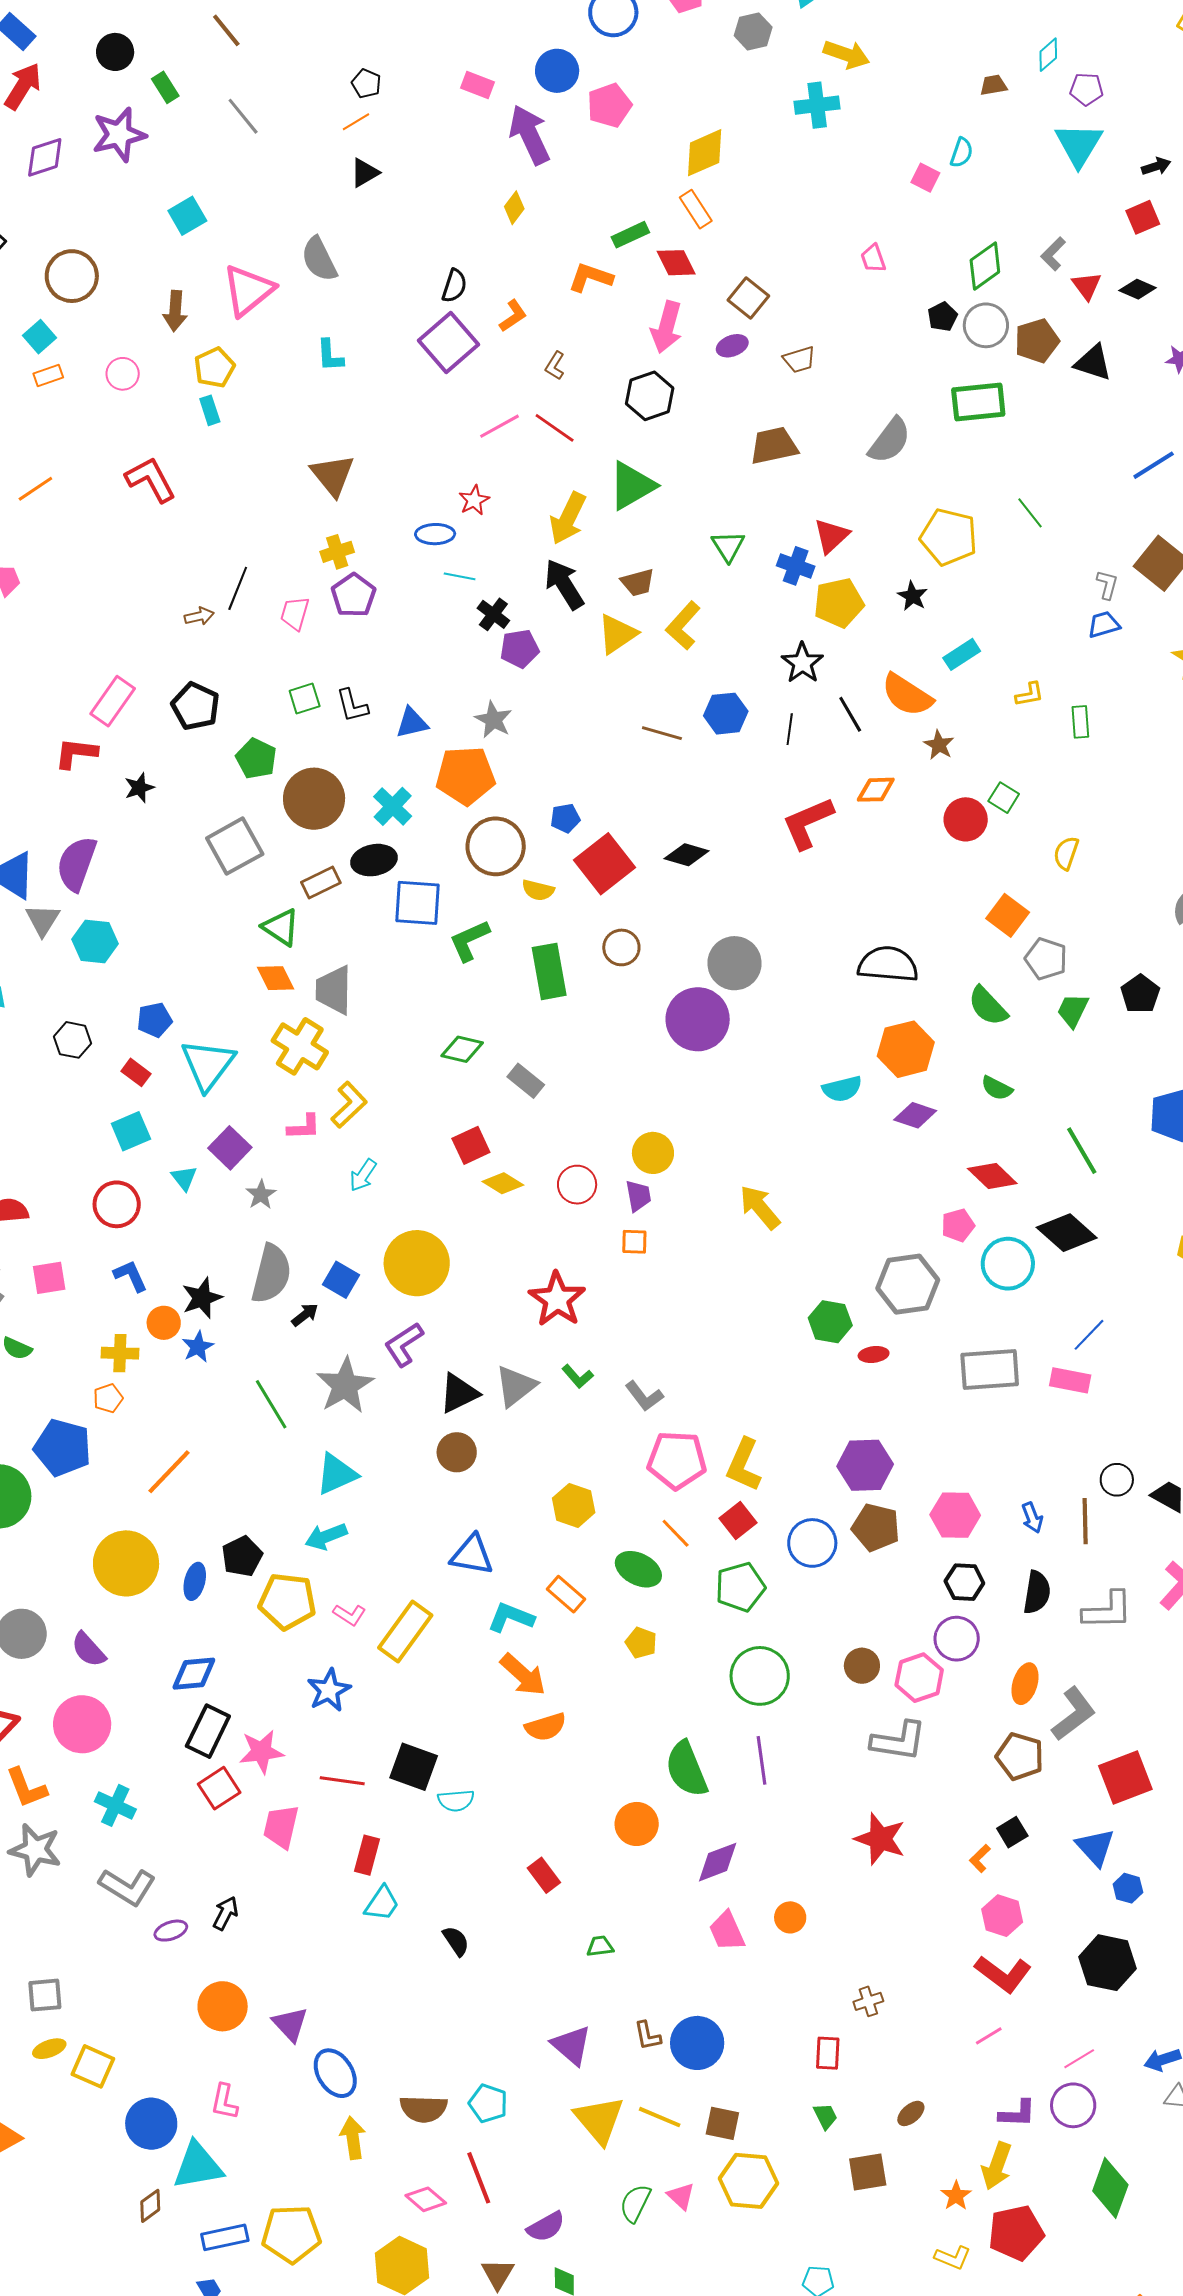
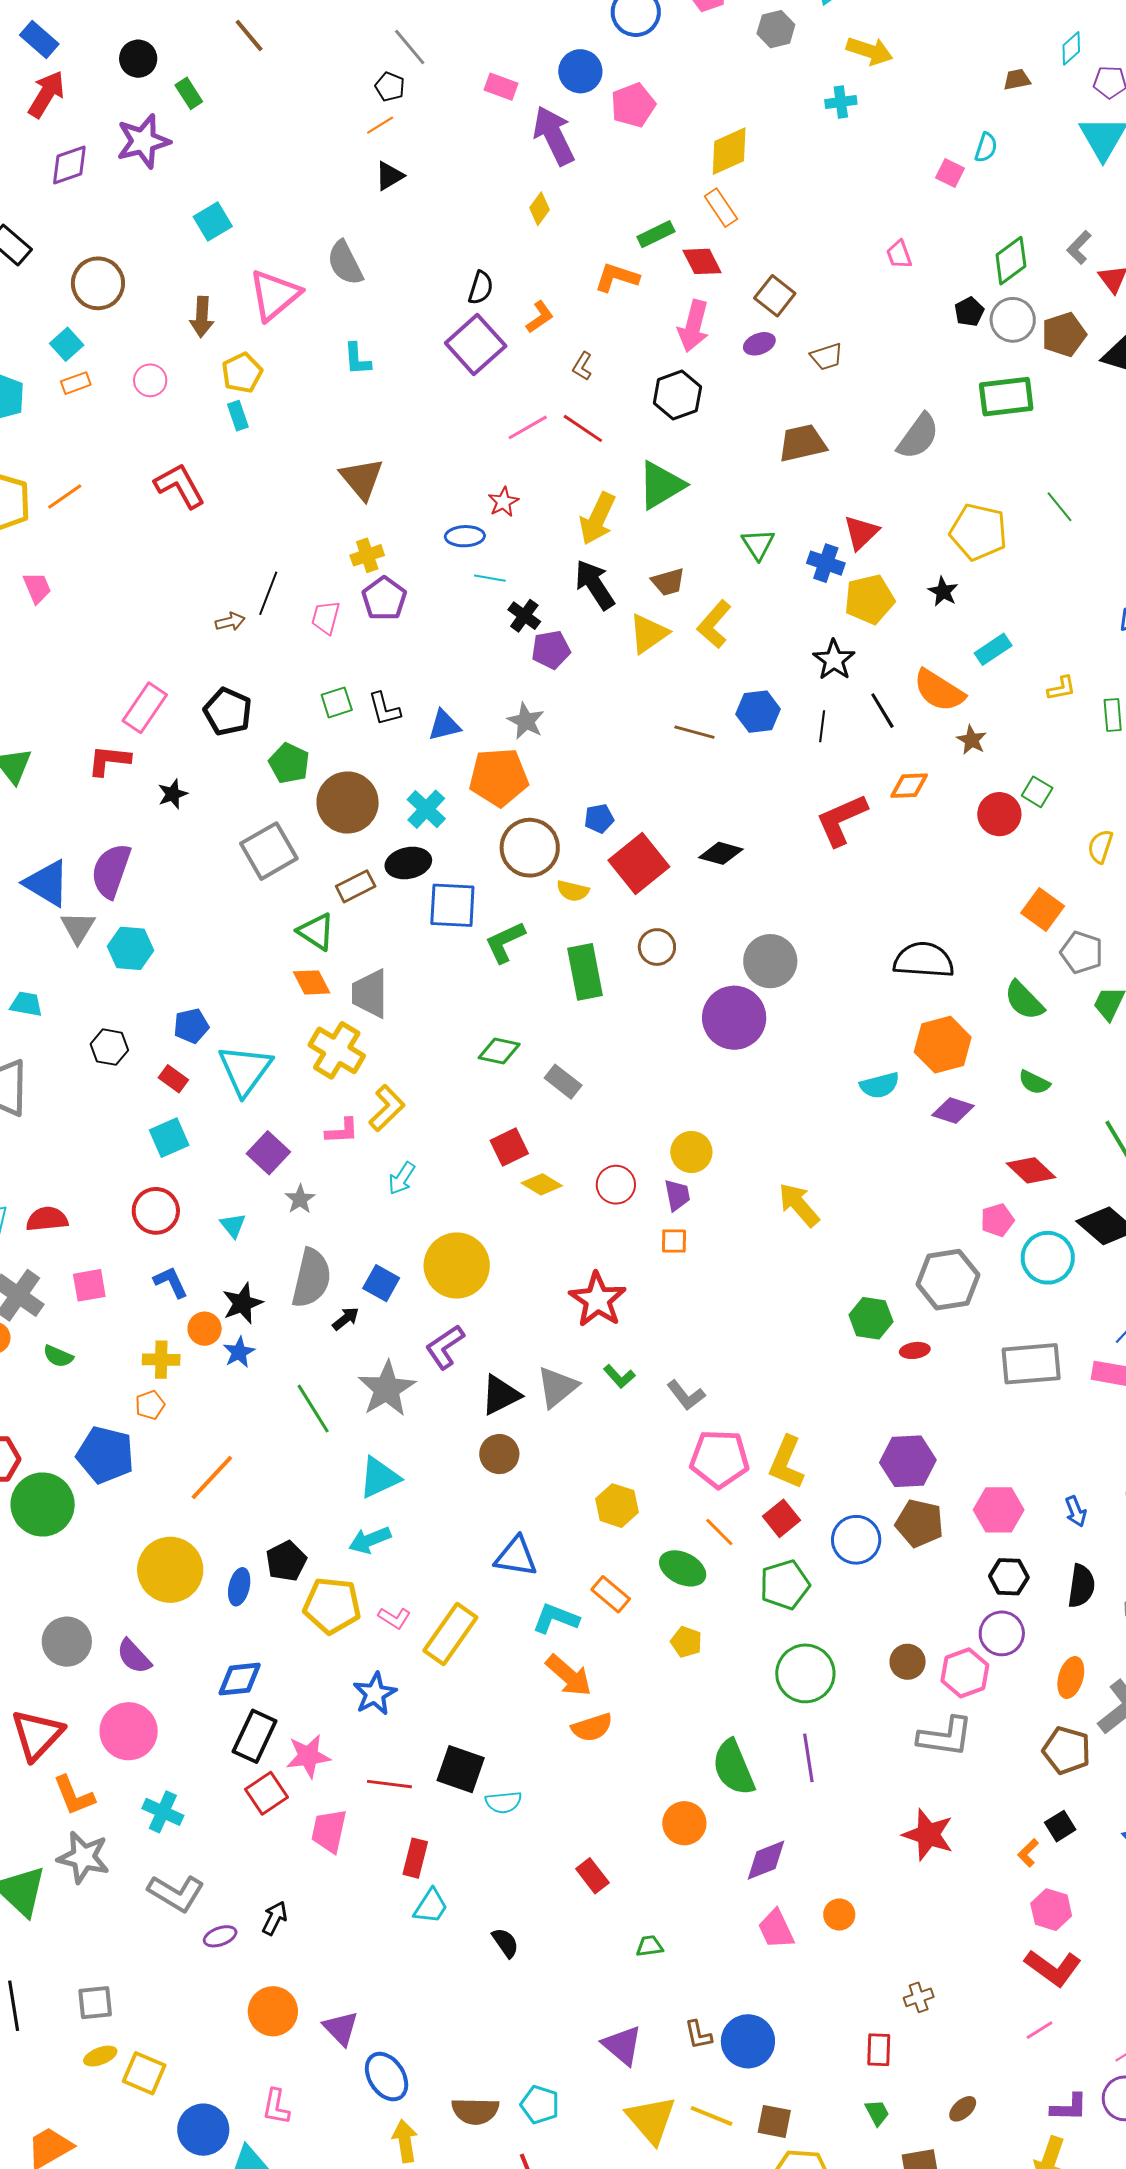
cyan cross: (817, 105) -> (841, 102), size x0.7
gray line: (243, 116) -> (410, 47), moved
cyan triangle: (184, 1178) -> (233, 1225), moved

